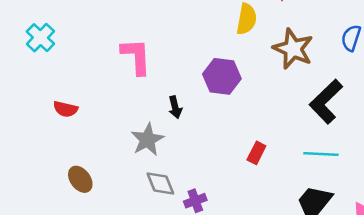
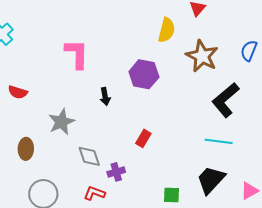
gray star: (147, 140) -> (61, 122), moved
red rectangle: (256, 153) -> (143, 138), moved
brown ellipse: (80, 179) -> (26, 149), turned 35

